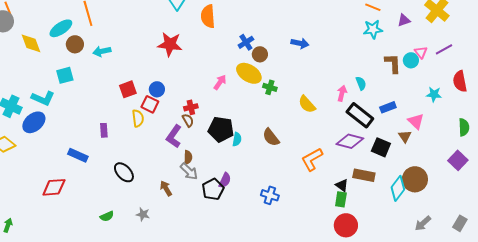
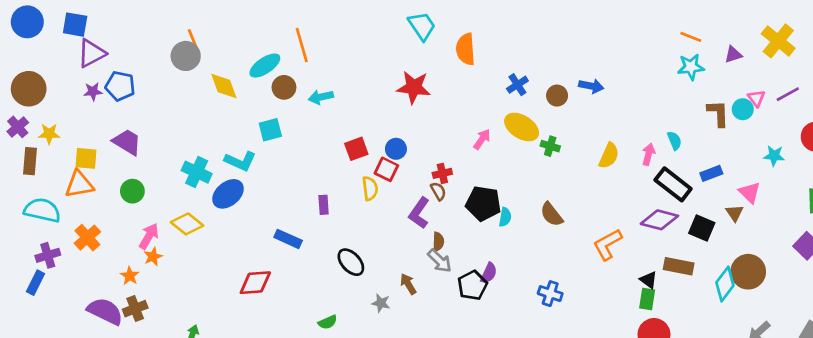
brown circle: (260, 54) -> (557, 96), moved
yellow semicircle: (307, 104) -> (609, 156), moved, turned -114
gray star: (143, 214) -> (381, 303), moved

